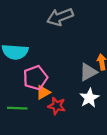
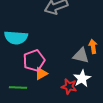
gray triangle: (88, 72) -> (81, 56), turned 42
red star: (57, 106) -> (69, 87), moved

